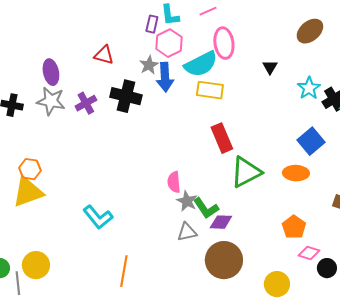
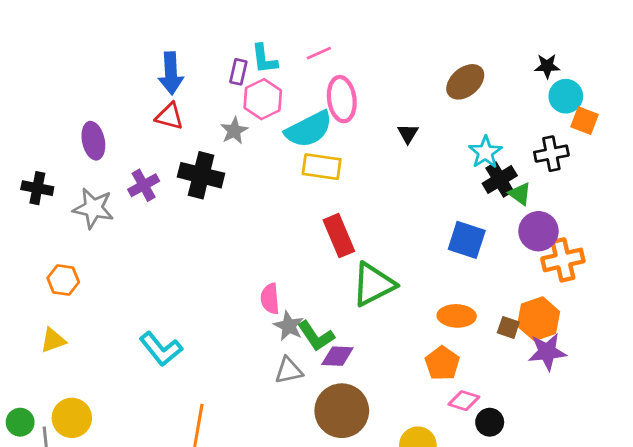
blue arrow: (165, 77) -> (171, 73), moved
cyan star: (309, 88) -> (485, 152), moved
gray star: (51, 101) -> (93, 208), moved
blue square: (311, 141) -> (467, 240), turned -32
orange ellipse: (296, 173) -> (457, 316), moved
yellow triangle: (28, 192) -> (53, 340), moved, size x0.6

